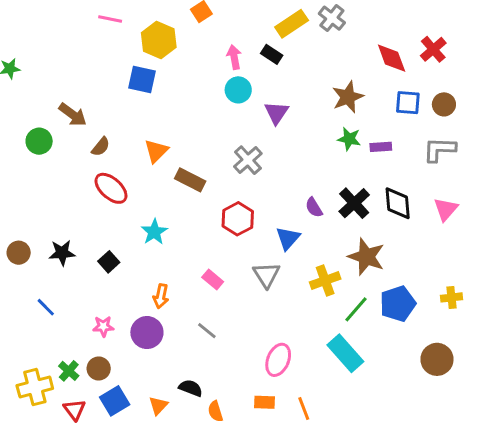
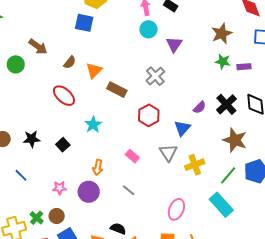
brown semicircle: (101, 147) -> (70, 62), moved
purple semicircle: (314, 207) -> (200, 107), turned -104
yellow cross: (325, 280) -> (195, 165), moved

